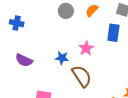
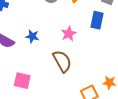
blue star: (62, 58) -> (32, 36), moved

